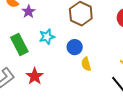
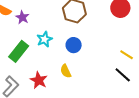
green rectangle: (19, 45) -> (19, 51), turned 75
yellow semicircle: (86, 64) -> (66, 71), moved

